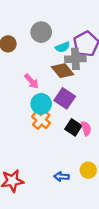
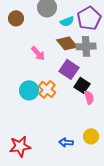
gray cross: (75, 59) -> (86, 46), moved
cyan circle: (41, 104) -> (29, 90), moved
black square: (73, 127) -> (82, 85), moved

